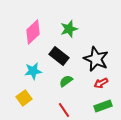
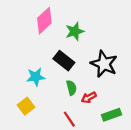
pink diamond: (33, 32) -> (44, 21), moved
green semicircle: (66, 81) -> (71, 88), turned 112
red arrow: (101, 83) -> (89, 97), moved

